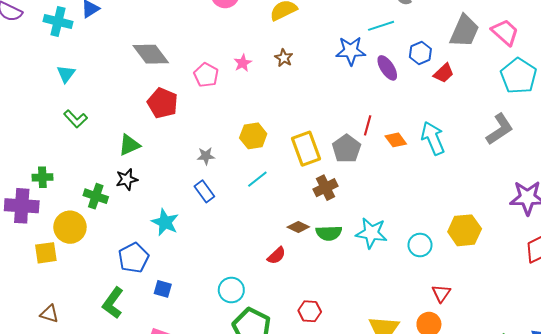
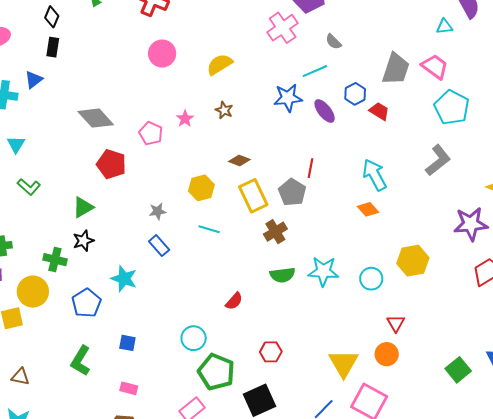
red trapezoid: (444, 73) -> (379, 111), turned -100
orange diamond: (396, 140) -> (368, 209), moved
cyan line: (257, 179) -> (209, 229), turned 60
brown diamond: (298, 227) -> (239, 160), moved
blue pentagon: (133, 258) -> (86, 303), moved

